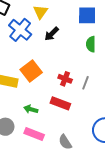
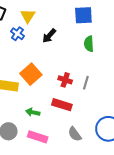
yellow triangle: (40, 12) -> (28, 16), moved
blue cross: (20, 30) -> (17, 34), size x0.6
gray semicircle: (65, 142) -> (75, 134), moved

